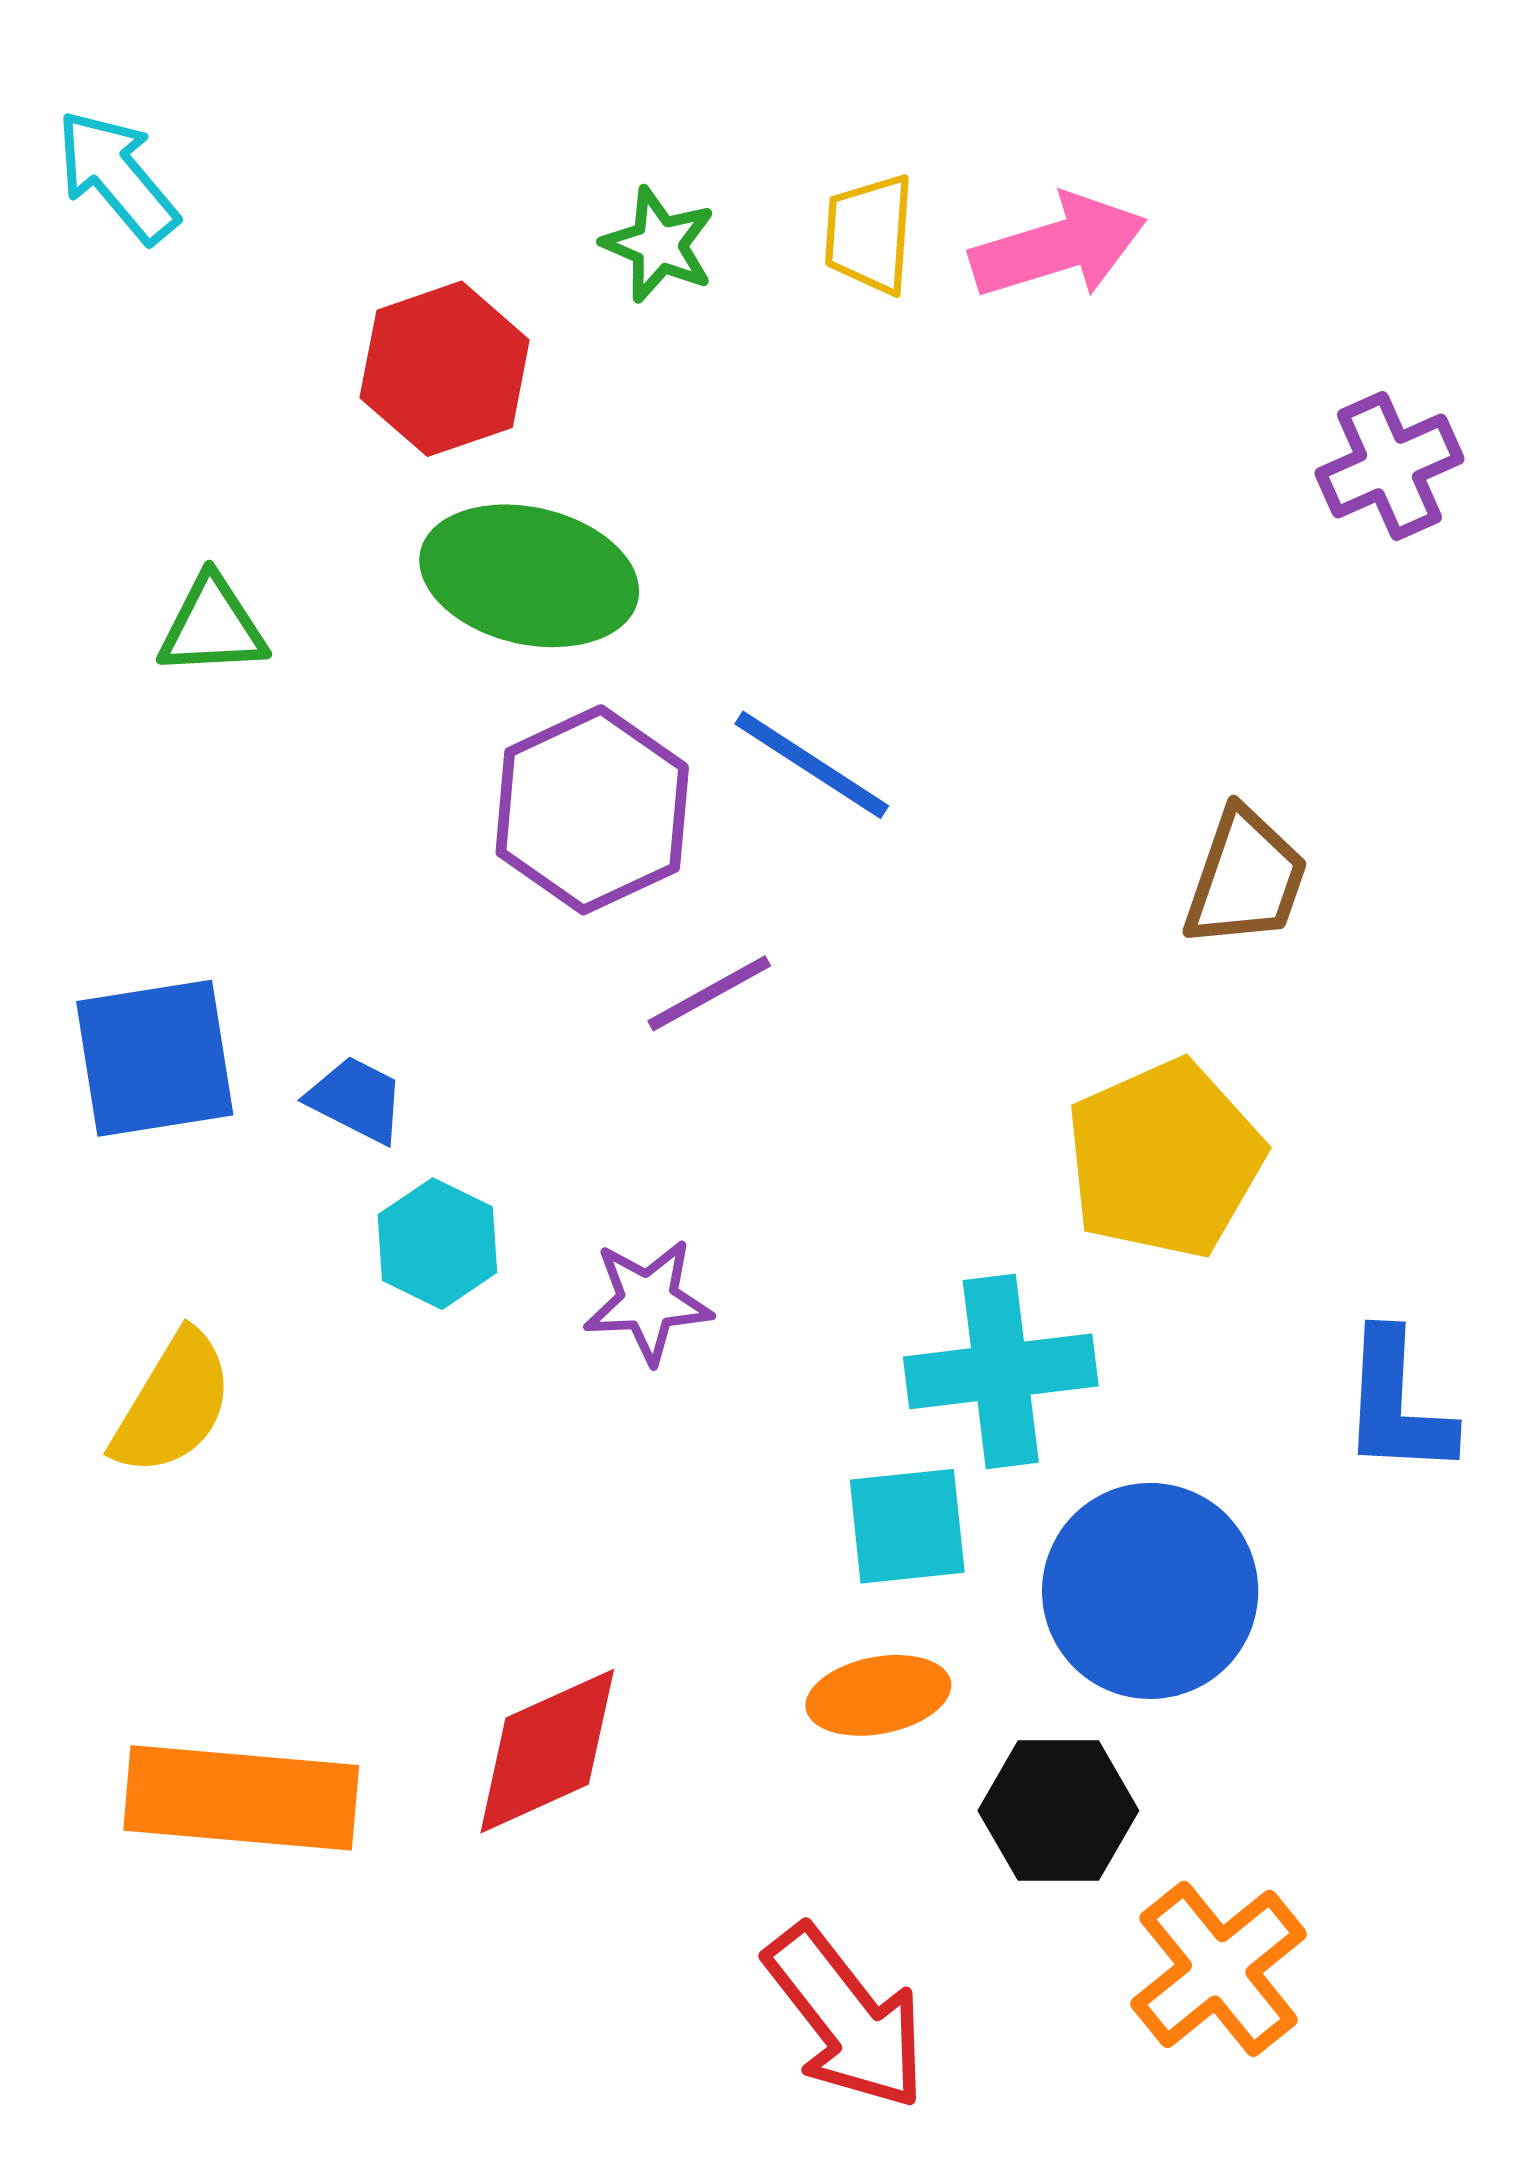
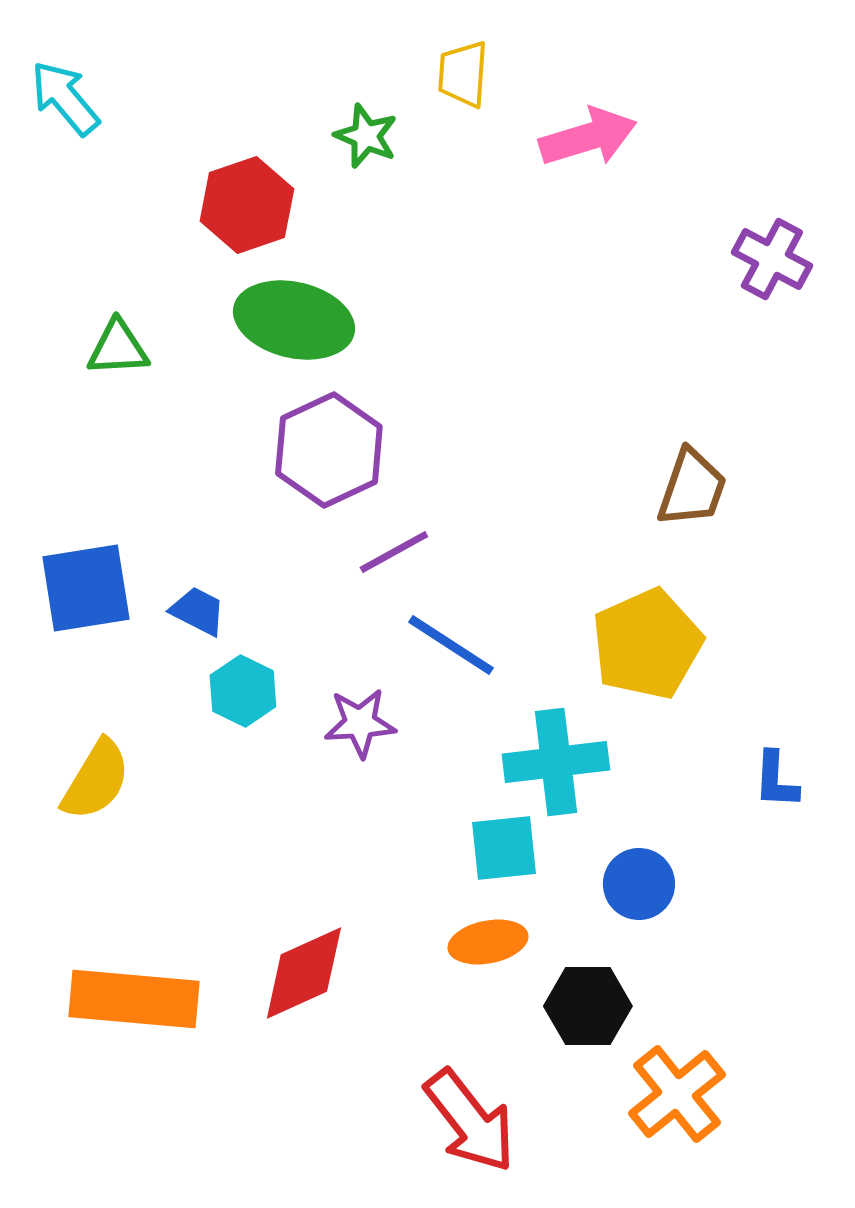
yellow trapezoid: (869, 234) -> (463, 74), moved
purple cross: (1390, 466) -> (772, 259), turned -38
blue line: (812, 765) -> (451, 645), moved
blue L-shape: (1397, 1404) -> (776, 780), size x0.7
blue circle: (1150, 1591) -> (639, 884), size x0.6

